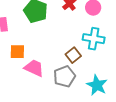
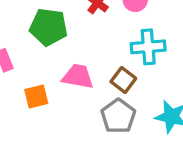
pink trapezoid: (34, 68) -> (78, 77), moved

